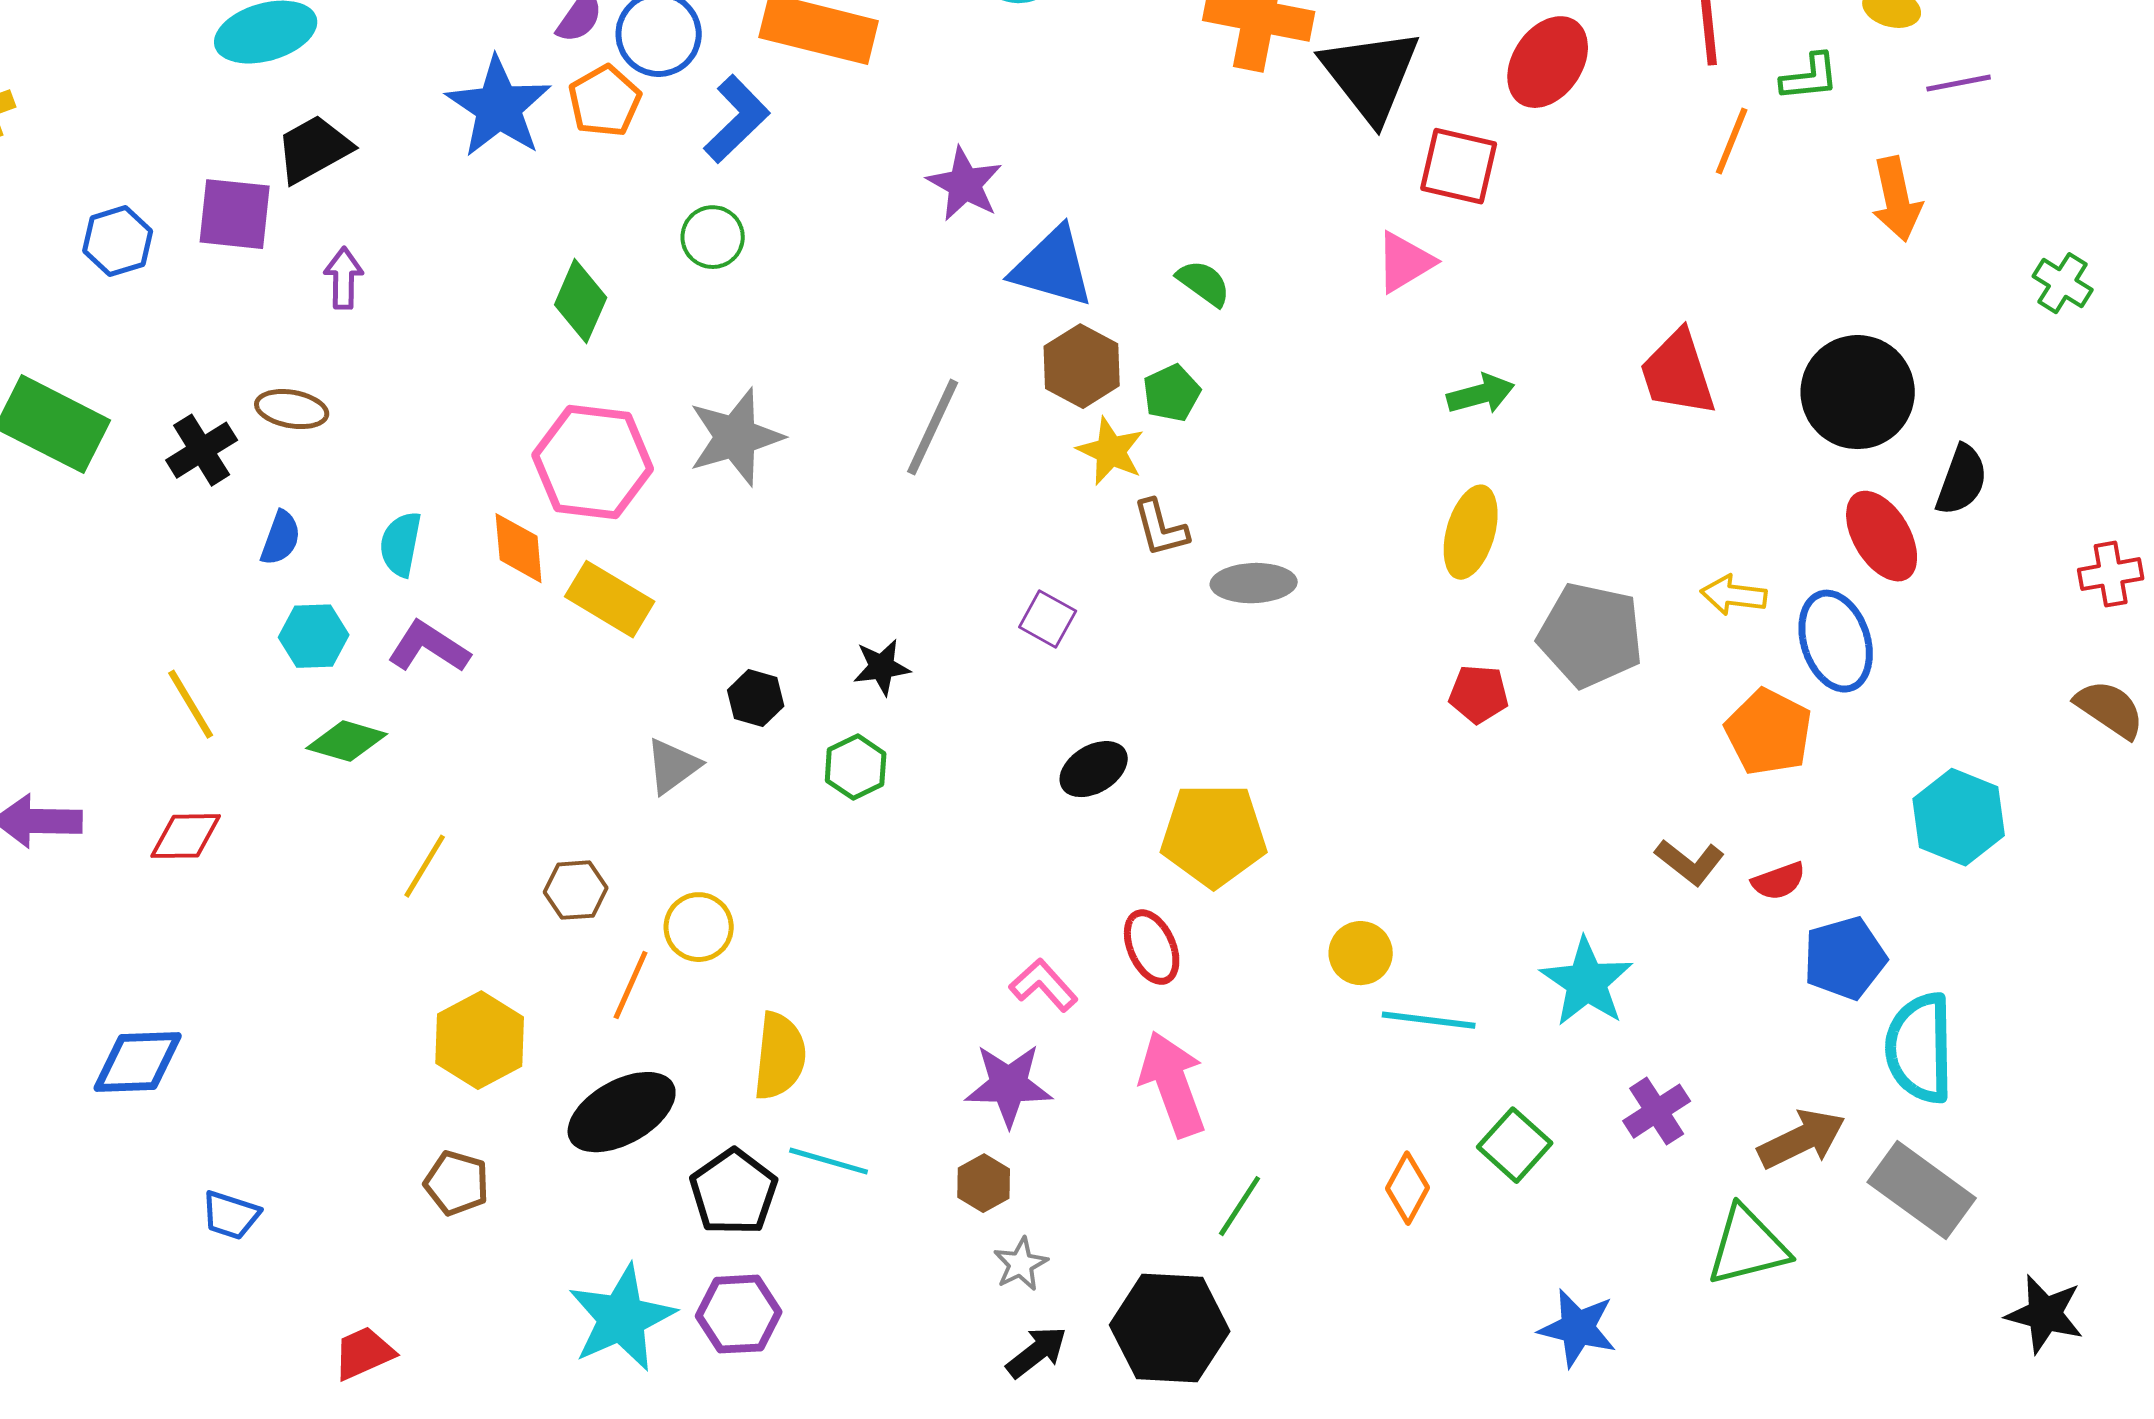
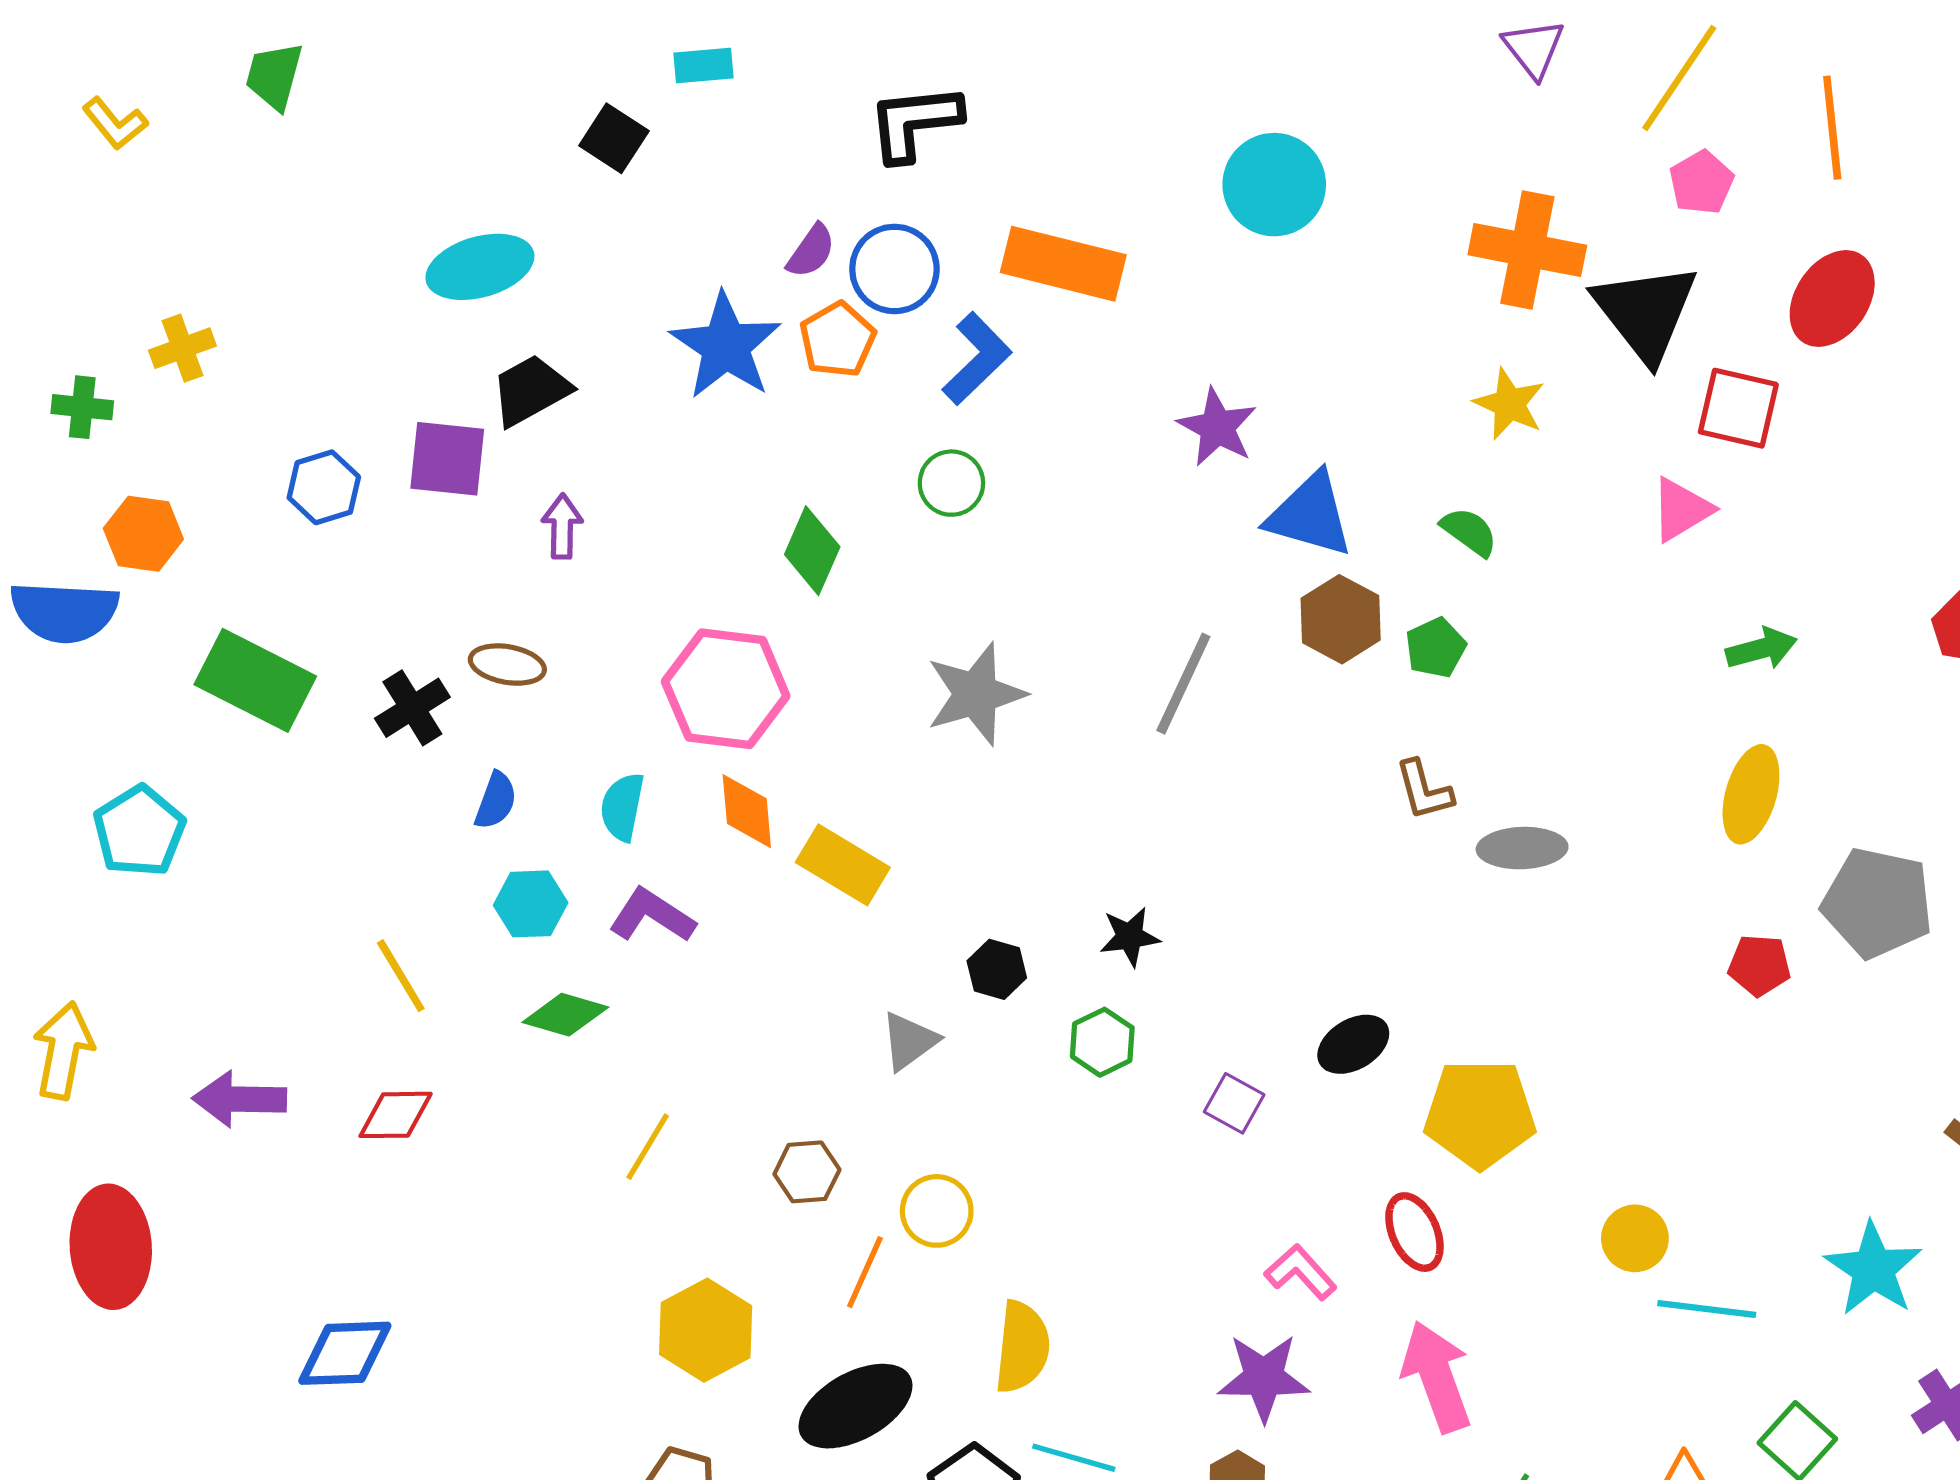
yellow star: (1111, 451) -> (1509, 404), moved
pink hexagon: (593, 462) -> (726, 689), moved
purple square: (1048, 619) -> (1234, 1103), moved

